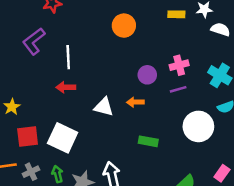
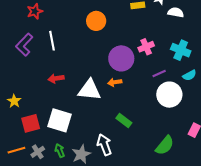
white line: (68, 57) -> (52, 41), moved
purple circle: (147, 75) -> (121, 58), size x1.6
purple line: (178, 89) -> (159, 74), moved
white triangle: (104, 107) -> (89, 90), size x1.4
green rectangle: (148, 141) -> (124, 121), moved, turned 35

